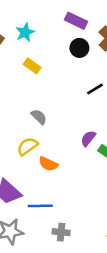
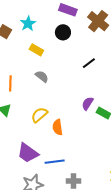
black circle: (79, 48) -> (63, 32), moved
gray semicircle: (39, 117) -> (42, 76), moved
orange semicircle: (48, 164) -> (58, 127), turned 63

